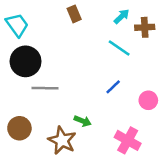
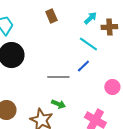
blue line: (113, 87) -> (83, 66), moved
gray line: (45, 88) -> (58, 77), moved

